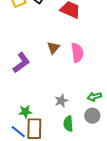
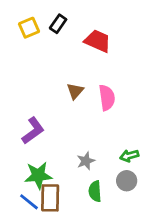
purple L-shape: (21, 63) -> (33, 131), moved
green star: (25, 112) -> (38, 175), size x1.5

